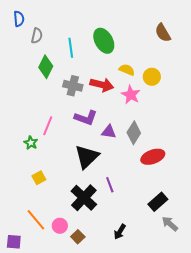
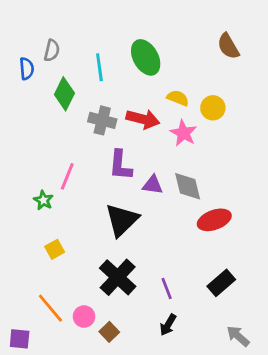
blue semicircle: (19, 19) -> (27, 69), moved
purple L-shape: (86, 118) -> (120, 165), turned 75
gray diamond: (134, 133) -> (188, 186), turned -45
purple line: (110, 185) -> (167, 288), moved
gray arrow: (170, 224) -> (238, 336), moved

